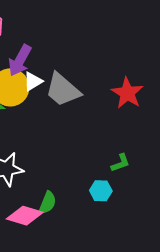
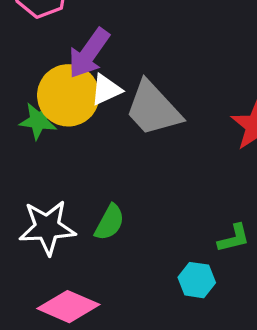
green semicircle: (48, 203) -> (110, 222), moved

